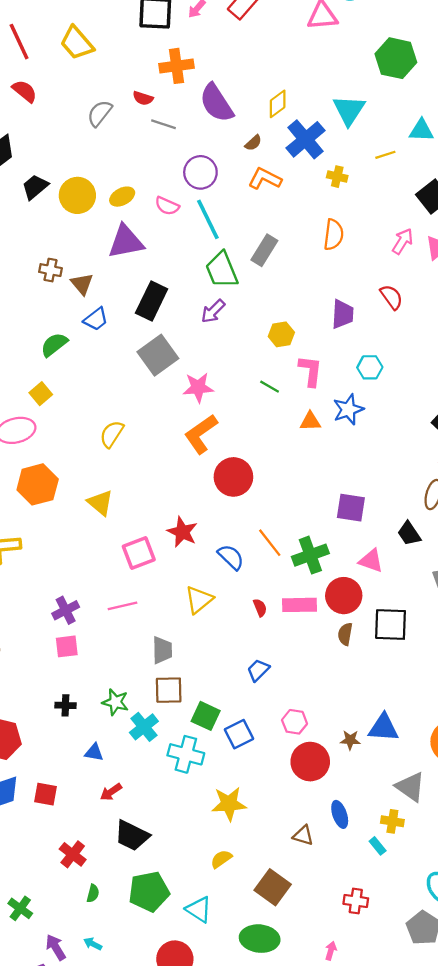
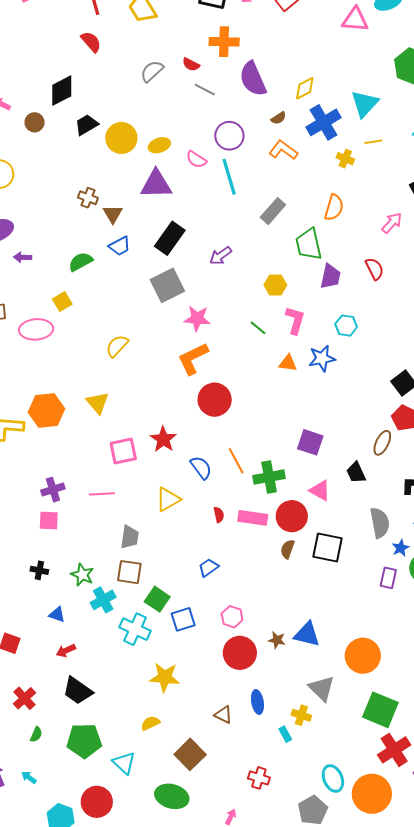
yellow line: (385, 155) -> (373, 142), moved
green trapezoid: (222, 270) -> (309, 244), moved
orange hexagon: (38, 484) -> (46, 410), moved

